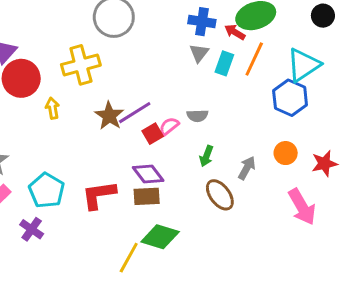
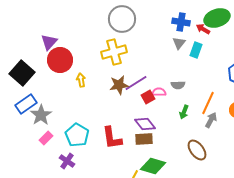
orange line: (254, 59) -> (208, 103), moved
yellow cross: (81, 65) -> (114, 52), moved
brown star: (109, 116) -> (119, 85), turned 30
pink semicircle: (169, 126) -> (159, 92), turned 40
red L-shape: (99, 195) -> (112, 138), turned -90
brown ellipse: (220, 195) -> (197, 150), moved

